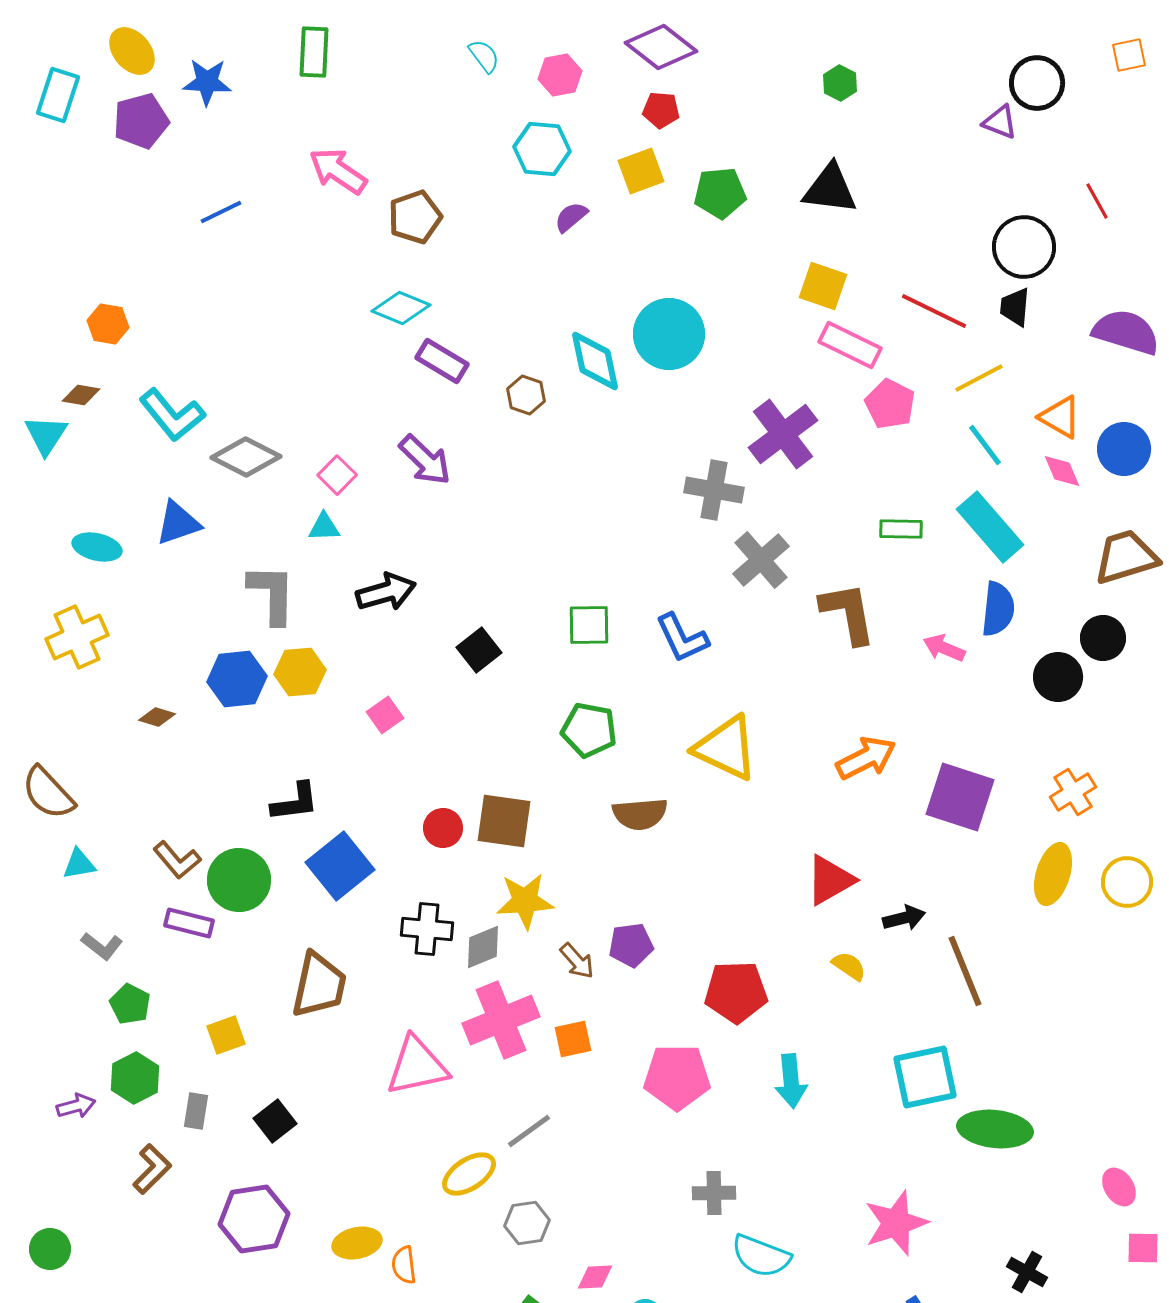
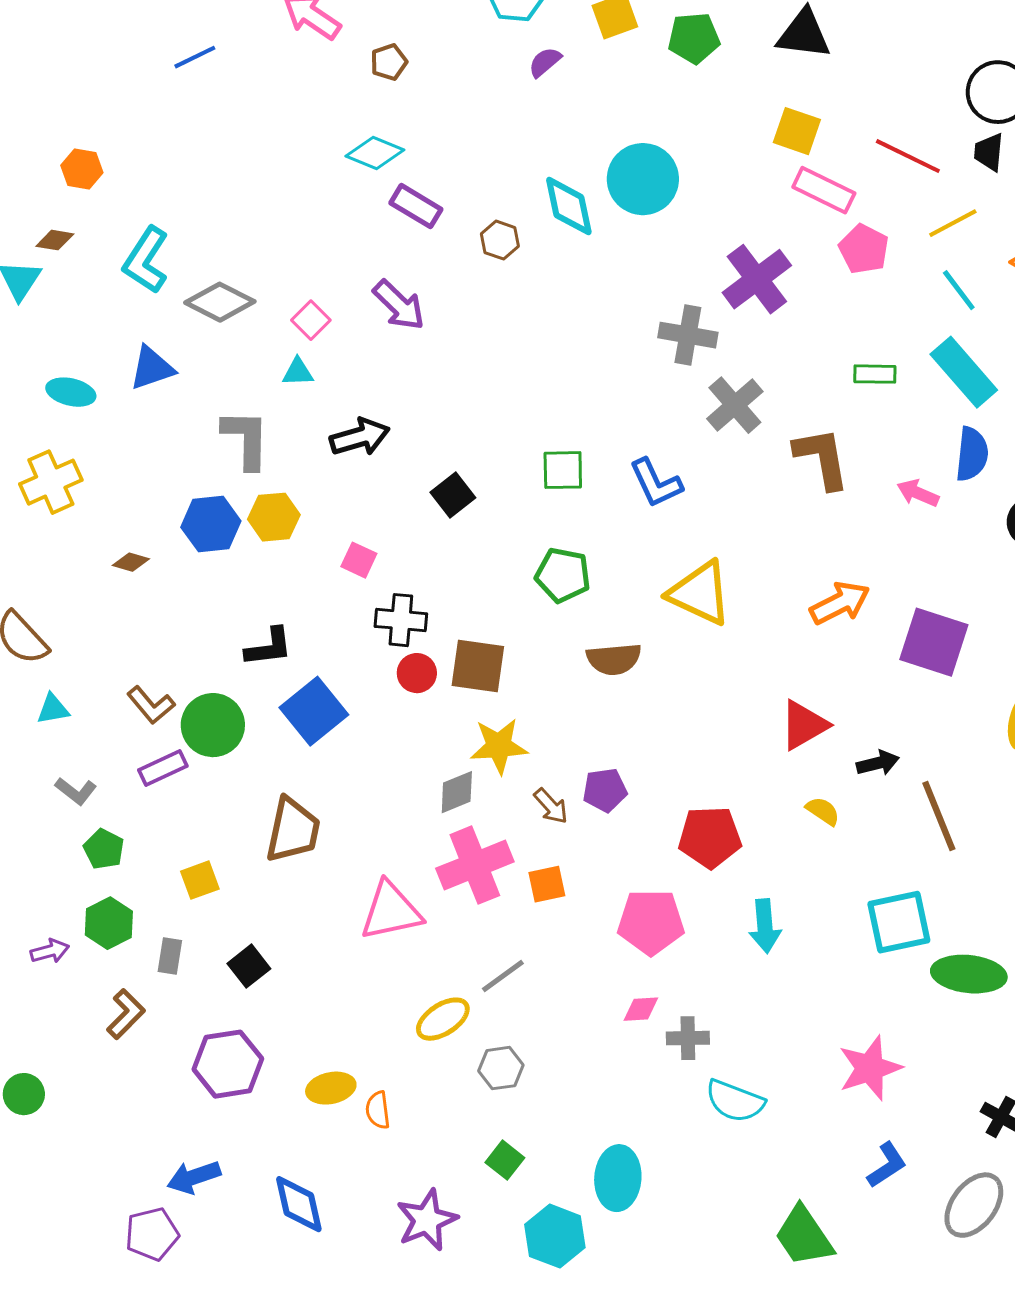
brown pentagon: (415, 217) -> (389, 62), size x0.7
cyan L-shape: (172, 415) -> (146, 260), turned 72
pink square: (385, 715) -> (359, 560), turned -30
purple rectangle: (189, 923) -> (163, 768), turned -39
black cross: (427, 929) -> (401, 620), moved
pink diamond: (595, 1277) -> (641, 1009), moved

